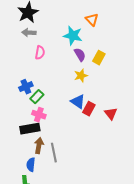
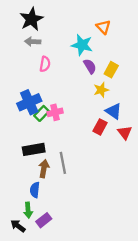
yellow star: (81, 76) -> (101, 90), moved
blue cross: (26, 87) -> (29, 102), size x1.5
blue triangle: (78, 102) -> (113, 111), moved
pink cross: (39, 115) -> (55, 112), moved, turned -32
gray line: (54, 153) -> (63, 163), moved

